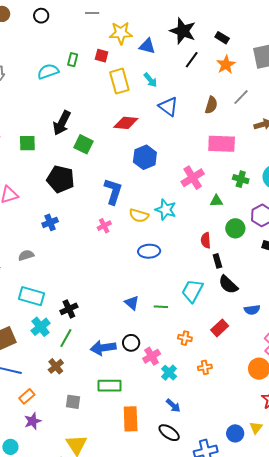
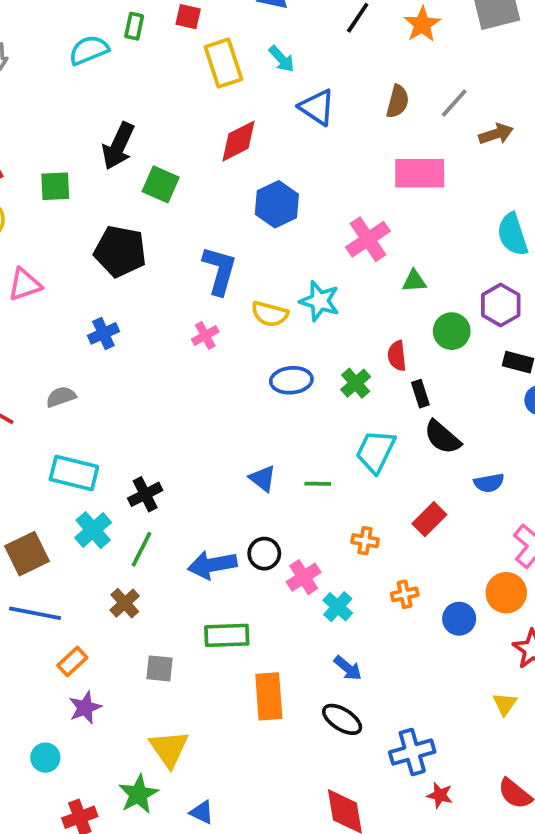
gray line: (241, 97) -> (454, 103), moved
red diamond: (126, 123) -> (238, 141), turned -30
green cross: (241, 179) -> (356, 383), moved, turned 35
blue circle: (235, 433) -> (459, 619), moved

